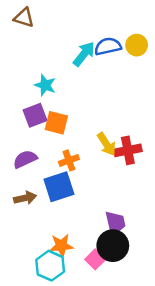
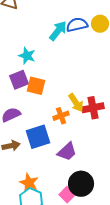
orange cross: (69, 160) -> (61, 116), moved
purple trapezoid: (115, 223) -> (67, 152), moved, turned 60
orange star: (61, 246) -> (29, 183), moved, turned 30

